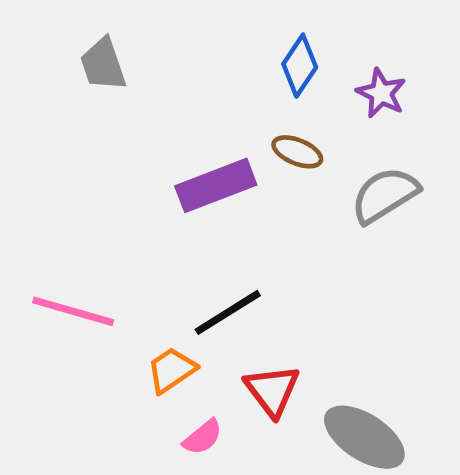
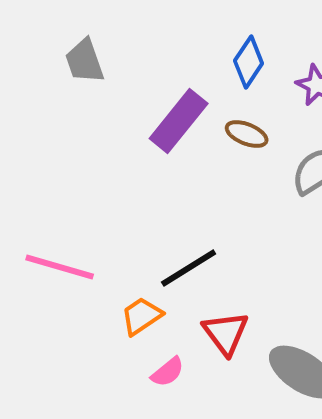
purple rectangle: (216, 185) -> (179, 121), moved, turned -30

